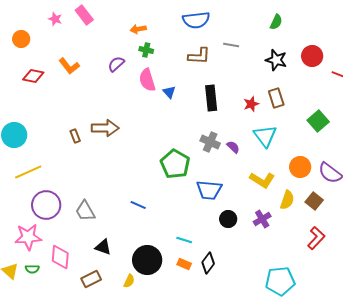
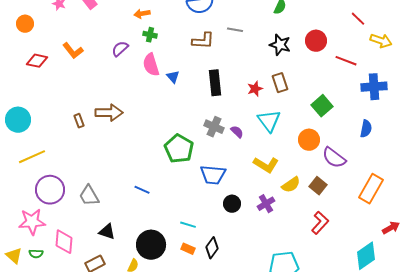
orange circle: (300, 167) -> (309, 140), moved
yellow semicircle: (287, 200) -> (291, 185), turned 36

